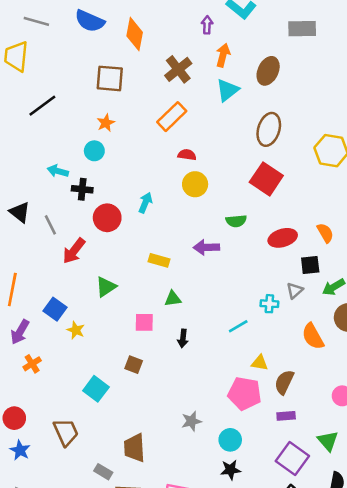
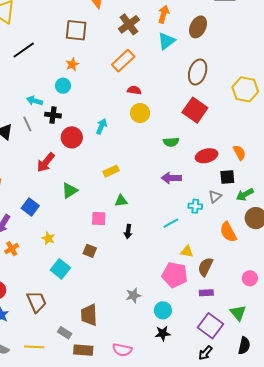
gray line: (50, 225) -> (27, 124), moved
purple arrow: (206, 247) -> (171, 178), moved
yellow rectangle: (159, 260) -> (111, 171), turned -42
yellow star: (76, 330) -> (48, 238), moved

